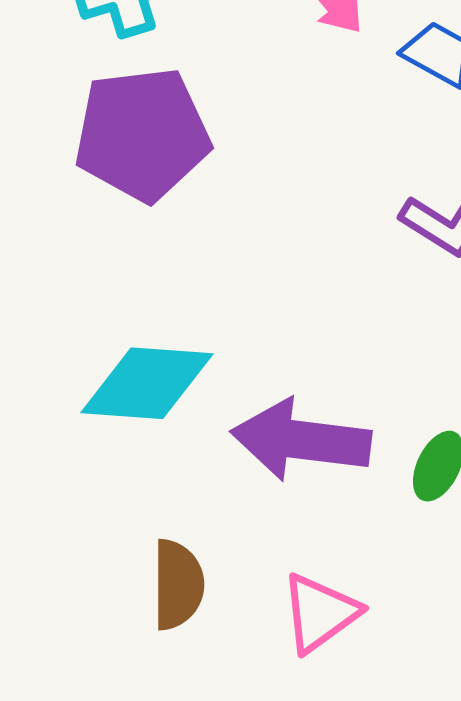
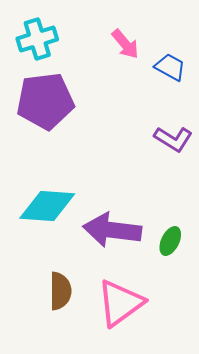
pink triangle: (320, 613) -> (120, 303), size x1.4

